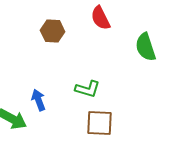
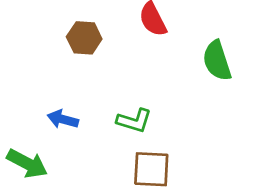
blue arrow: (39, 100) -> (63, 119), moved, turned -55

